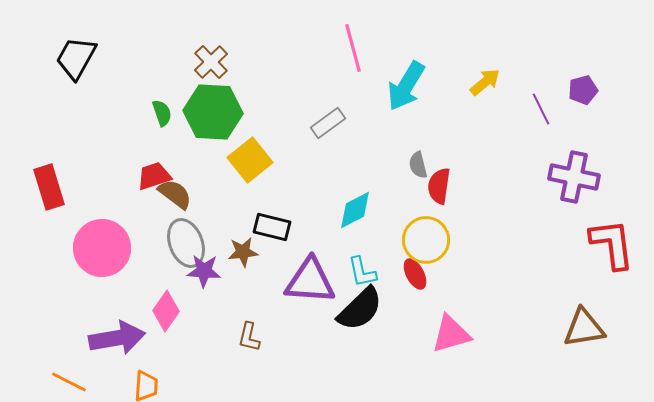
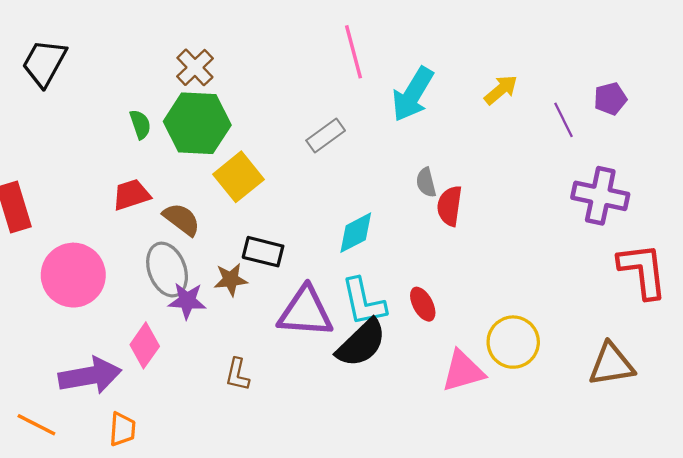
brown semicircle: (175, 194) -> (182, 219), moved
yellow circle: (426, 240) -> (513, 342), moved
cyan L-shape: (362, 272) -> (364, 302), size x1.4

